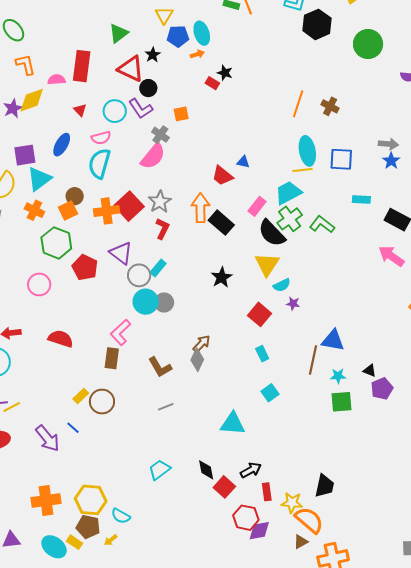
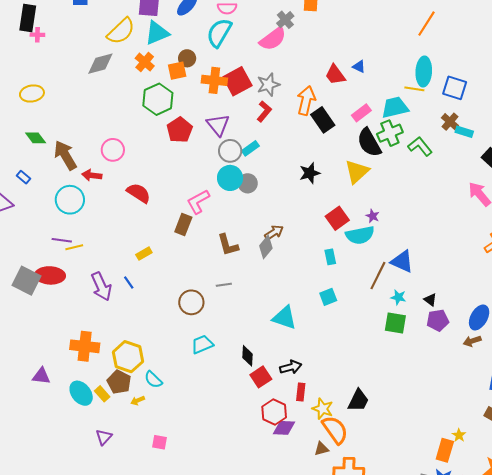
brown cross: (330, 106) -> (450, 122), moved
pink circle: (39, 284) -> (113, 150), moved
cyan semicircle: (282, 285) -> (360, 235), moved, size x1.6
brown circle: (102, 402) -> (191, 302), moved

